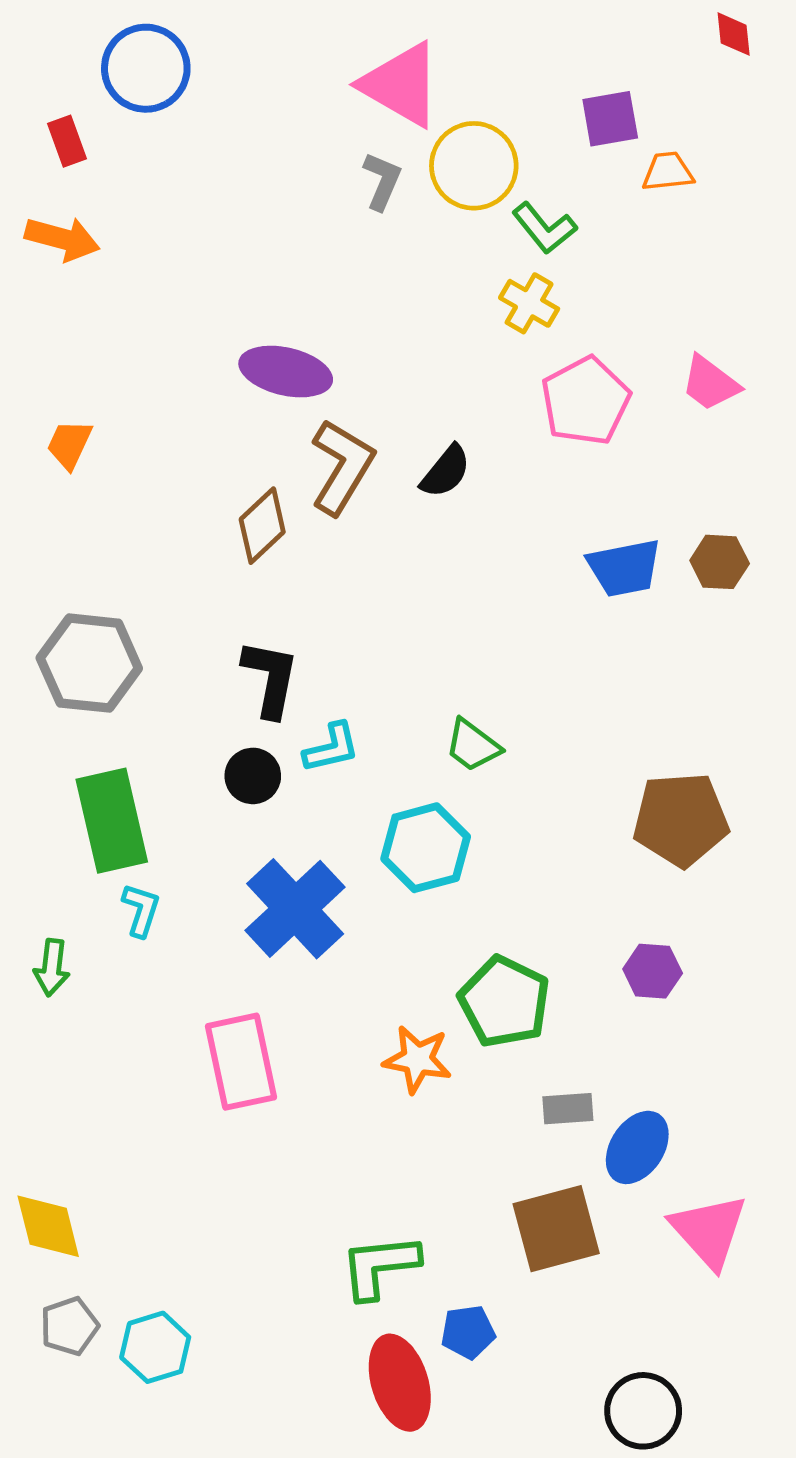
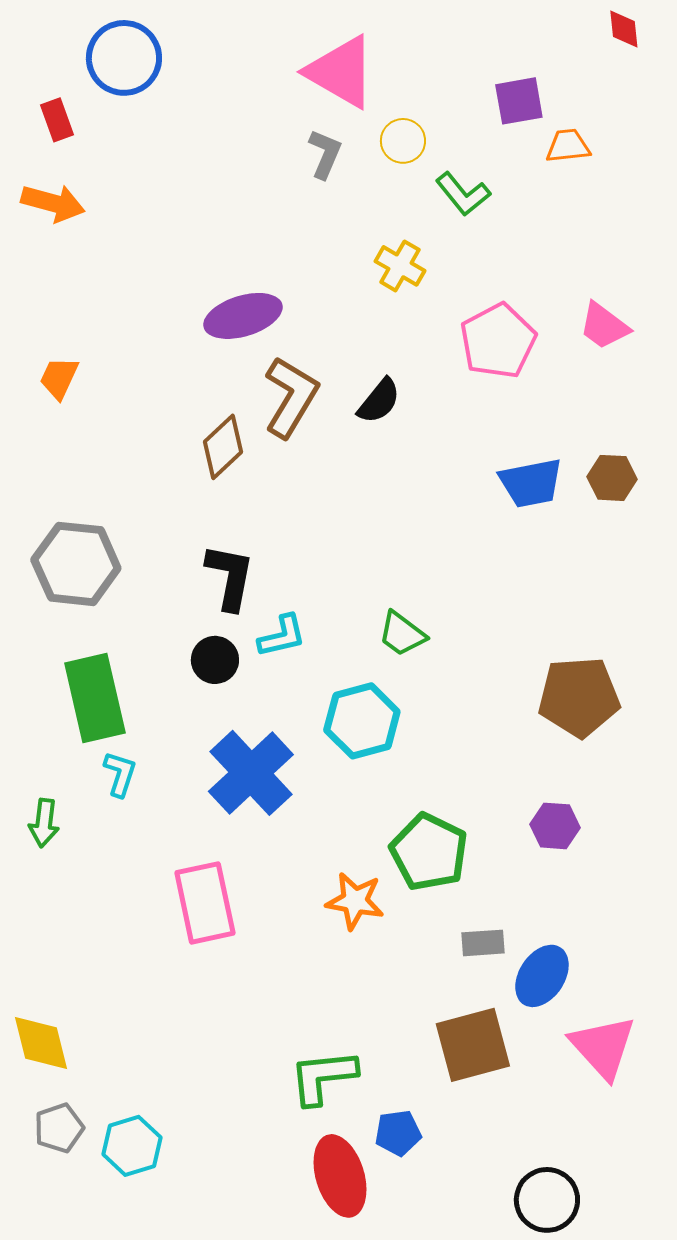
yellow circle: (474, 166) -> (403, 141), size x0.6
yellow cross: (529, 303) -> (400, 266), moved
purple ellipse: (286, 372) -> (243, 316), turned -30

